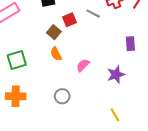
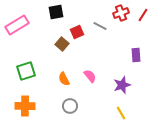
orange semicircle: (56, 54) -> (64, 79), moved
pink semicircle: (83, 65) -> (90, 76), turned 96
yellow line: (115, 115) -> (121, 113), moved

